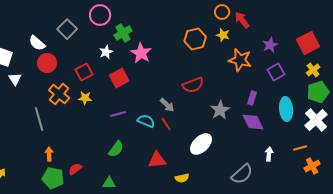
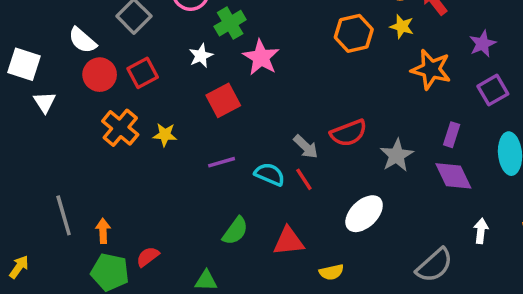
red square: (84, 72) -> (143, 73), moved
red semicircle: (193, 85) -> (349, 133), moved
gray line: (39, 119) -> (64, 215), moved
green semicircle: (116, 149) -> (235, 231), moved

